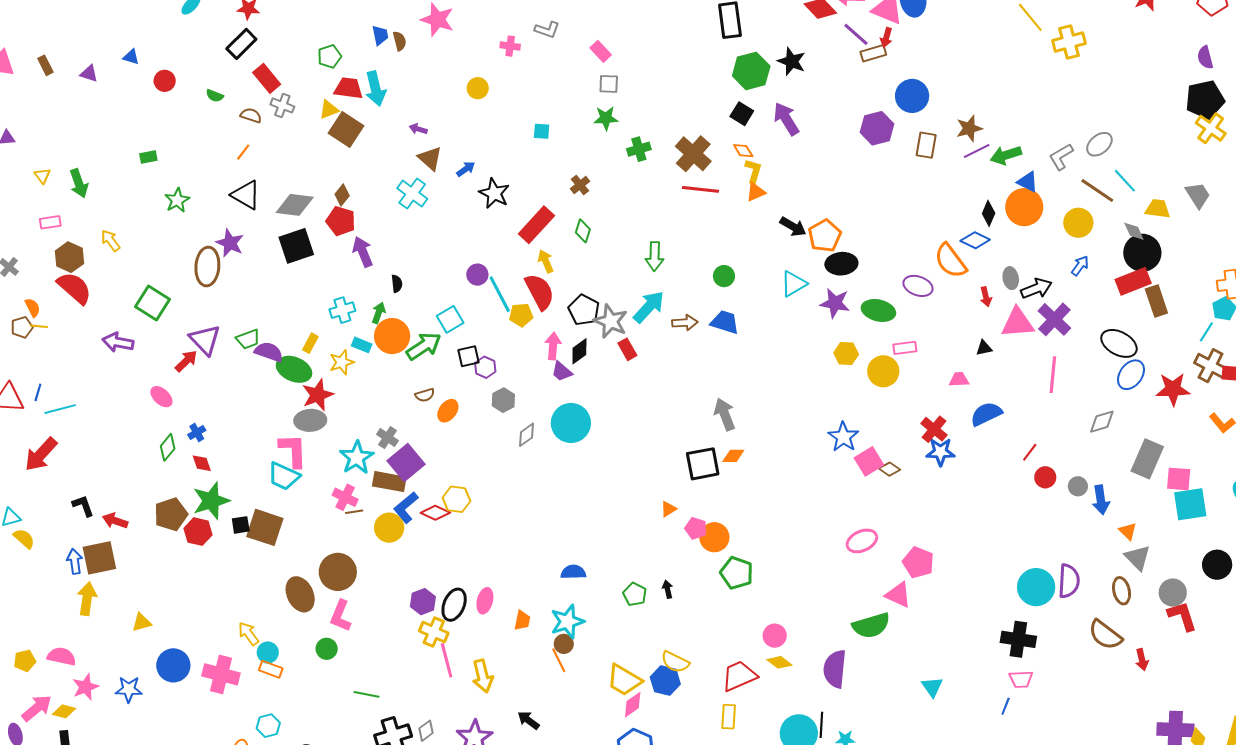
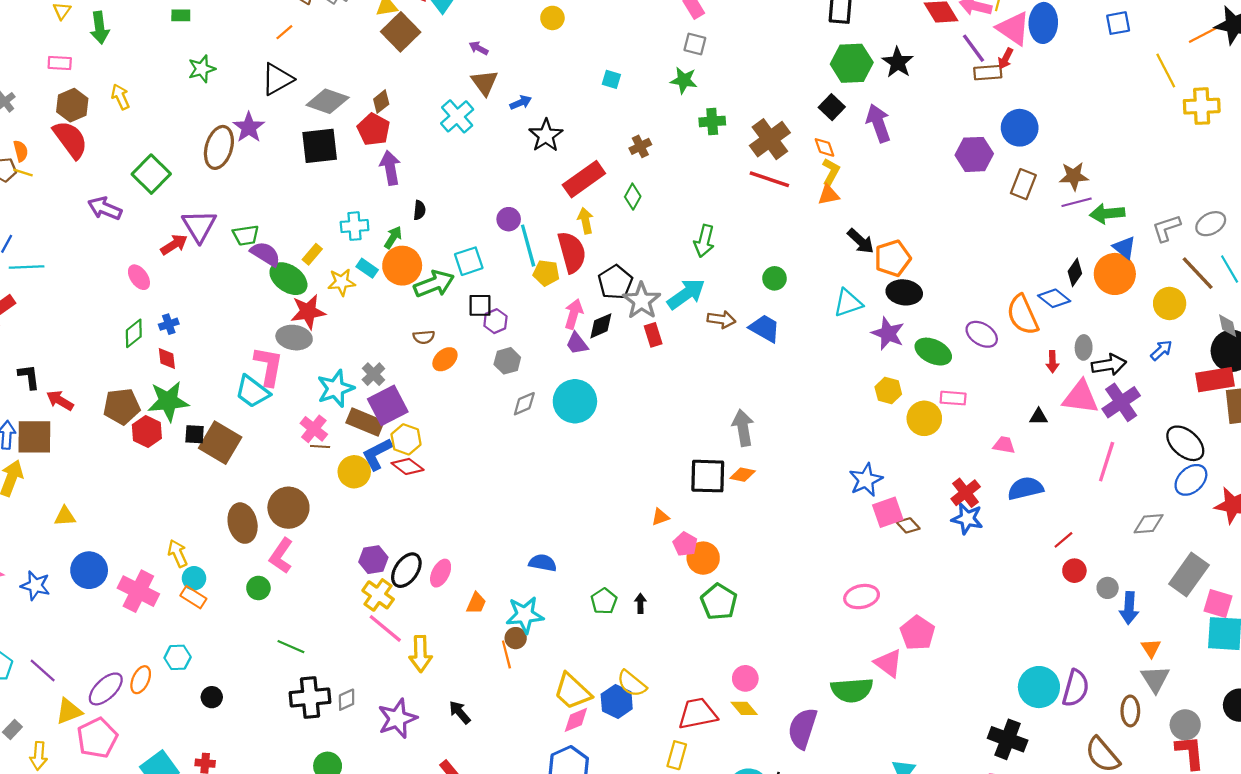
black triangle: (246, 195) -> (277, 79), turned 48
yellow hexagon: (456, 499) -> (406, 439), moved
pink line: (447, 660) -> (385, 628), turned -48

